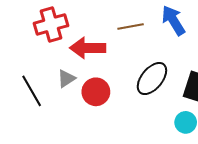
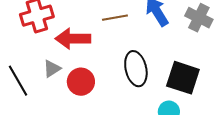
black ellipse: (152, 79) -> (136, 69), turned -52

